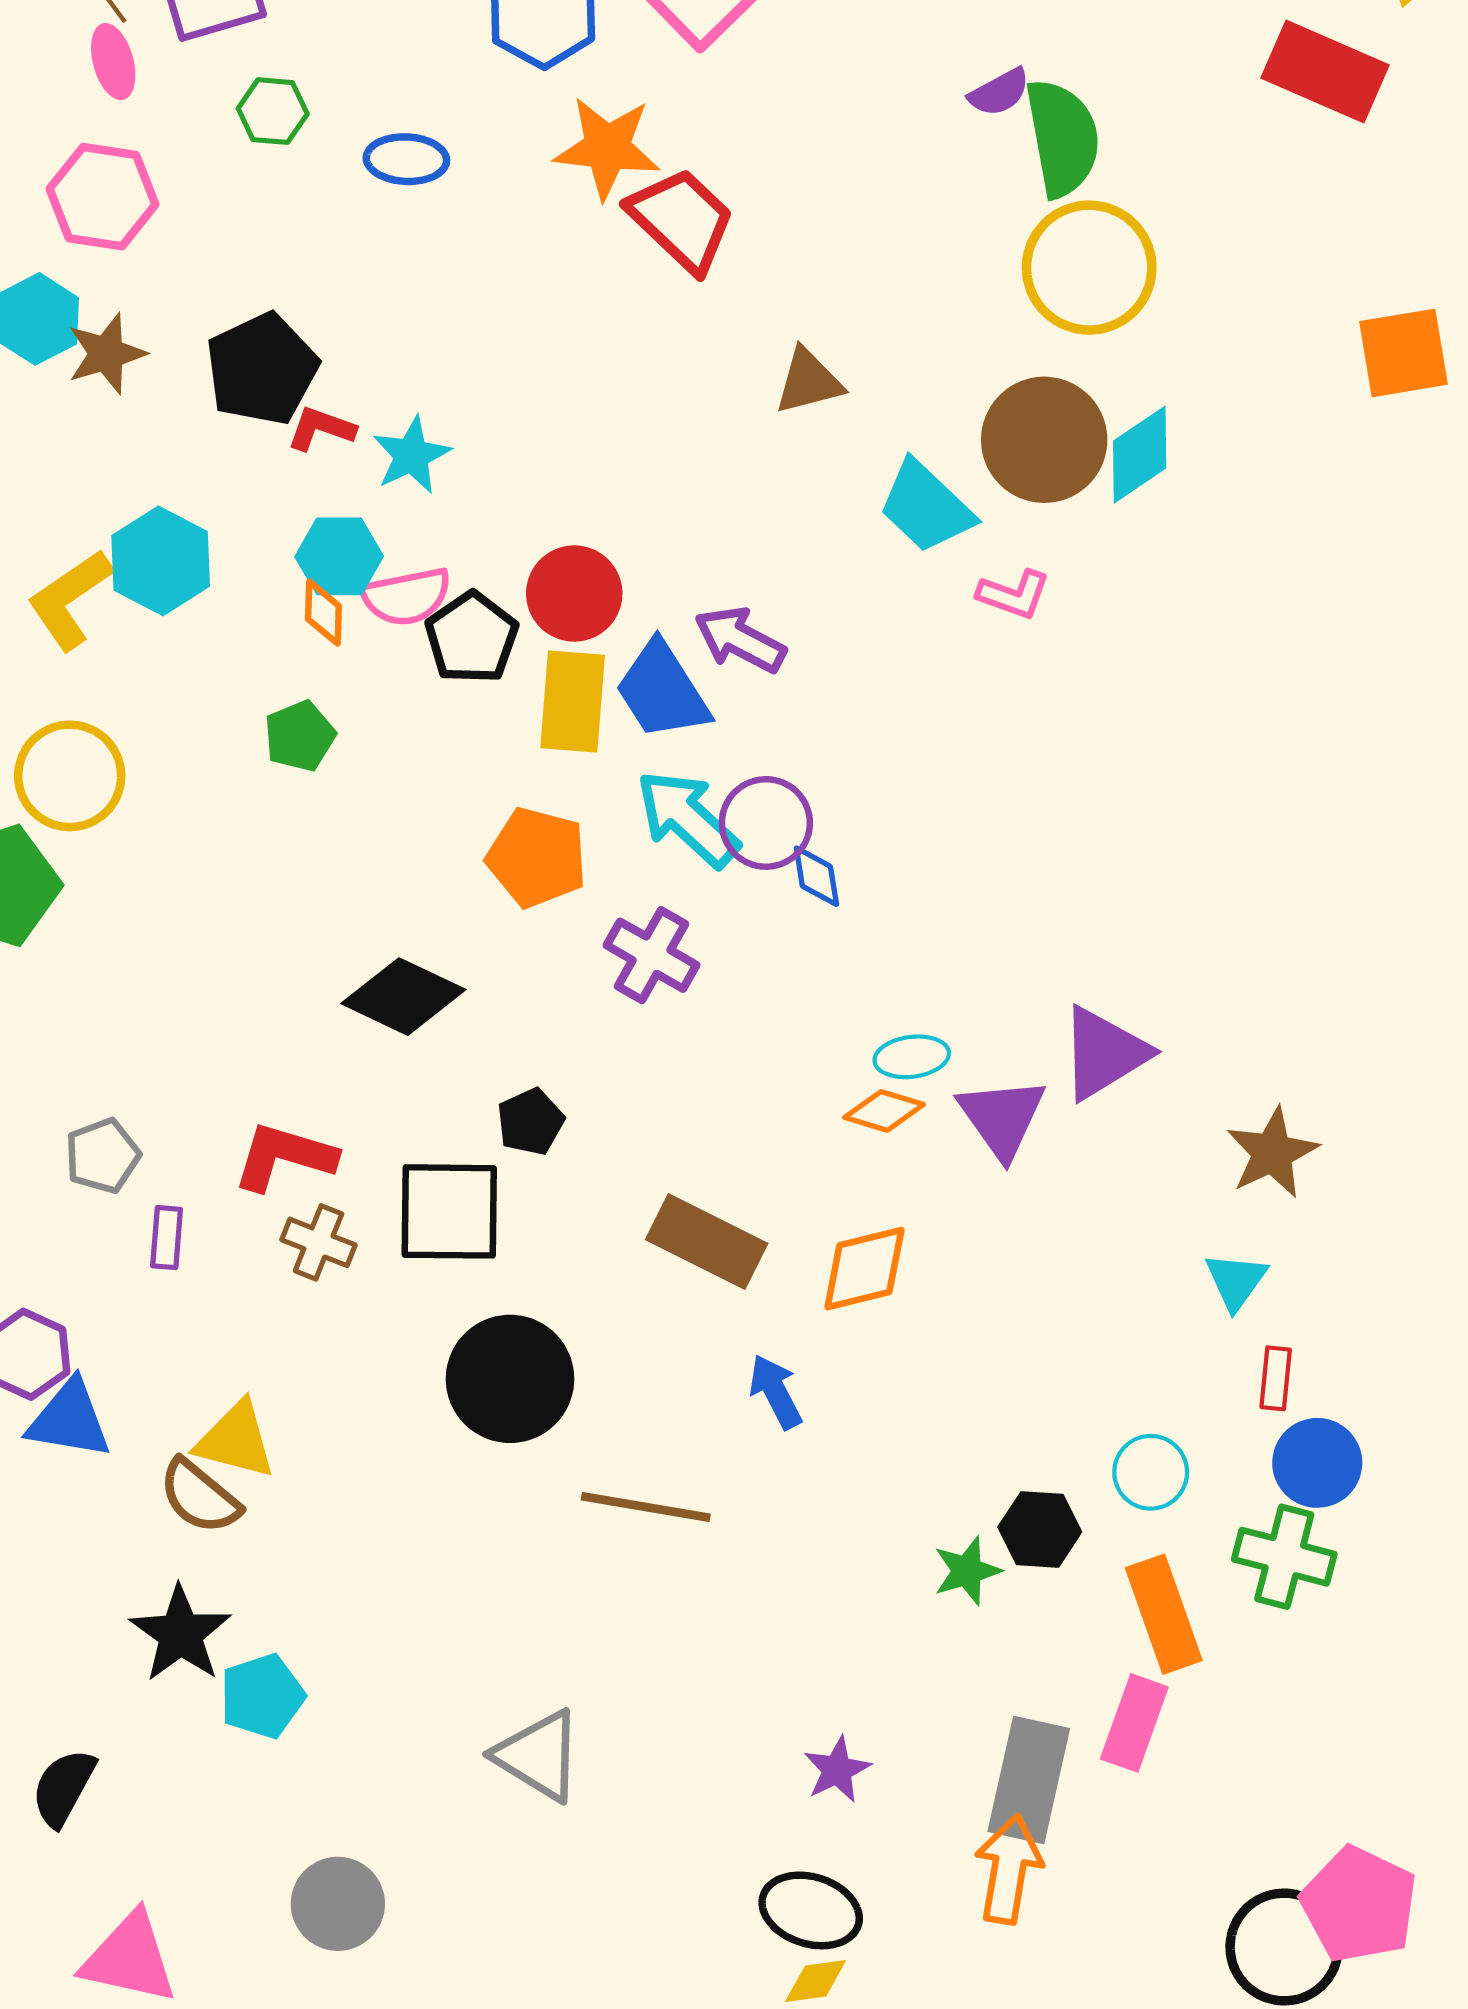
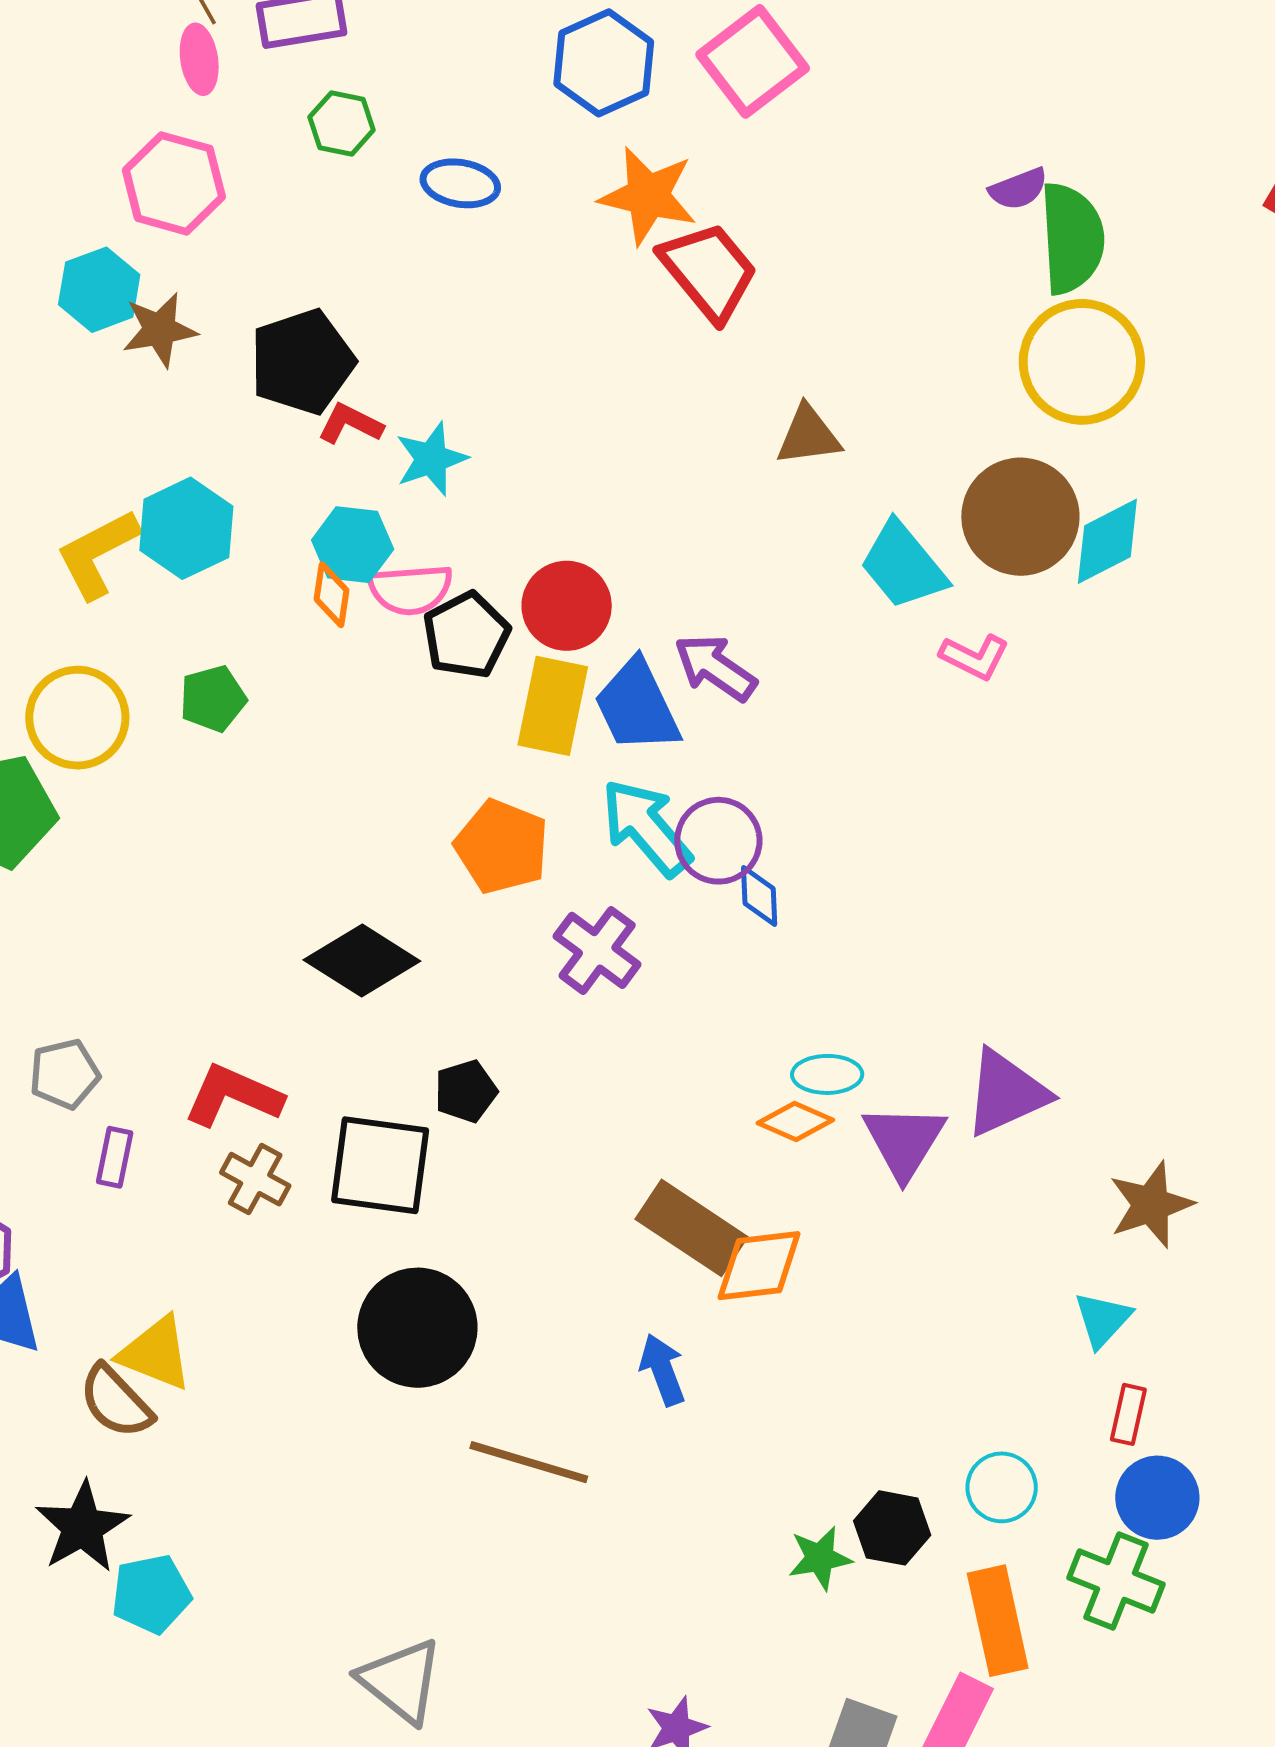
green pentagon: (300, 736) -> (213, 699), moved
brown rectangle: (707, 1241) -> (691, 1228), moved

